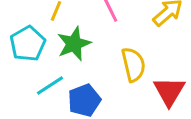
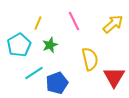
green star: (74, 44) -> (50, 45), size x0.7

